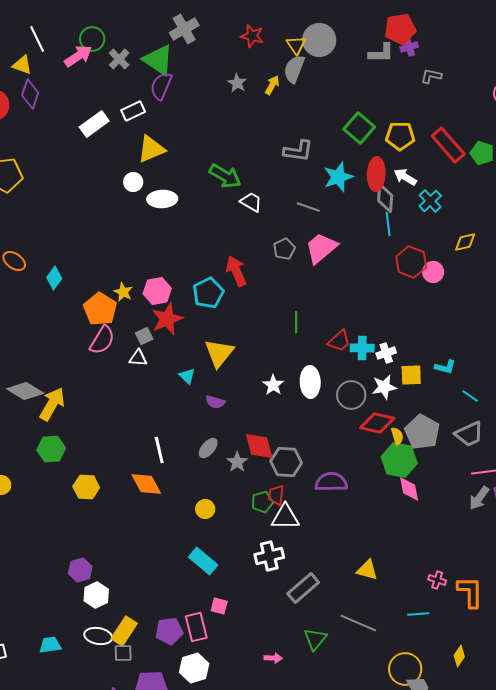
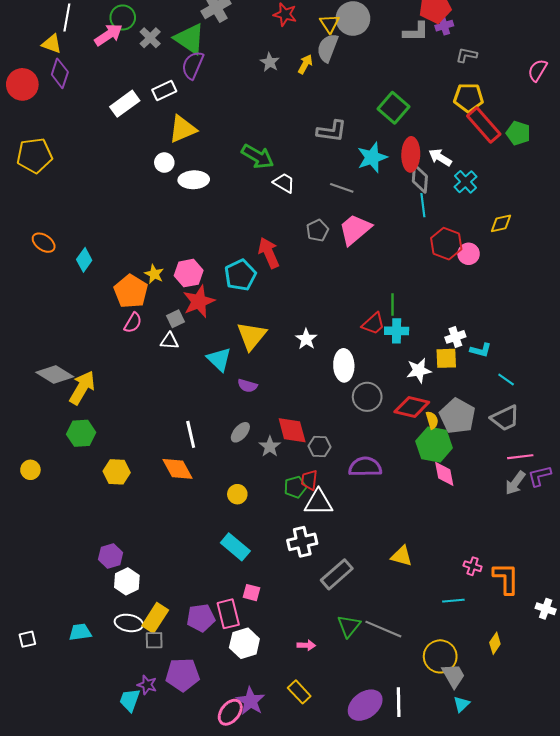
white line: (37, 39) -> (67, 17), turned 36
yellow pentagon: (400, 136) -> (469, 98), moved
green line: (296, 322) -> (392, 305), moved
pink semicircle: (102, 340) -> (133, 323), size x0.7
white cross: (386, 353) -> (455, 337), moved
cyan triangle: (187, 376) -> (219, 359), size x1.5
white star: (273, 385) -> (306, 339), moved
gray circle: (351, 395) -> (367, 397), moved
gray hexagon: (286, 462) -> (319, 446), size x0.7
gray line: (358, 623) -> (383, 629), moved
white hexagon: (194, 668) -> (244, 643), moved

